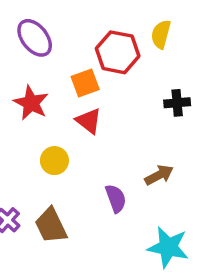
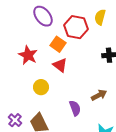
purple ellipse: (35, 38) -> (43, 16), moved
orange square: (85, 83) -> (58, 44), turned -35

